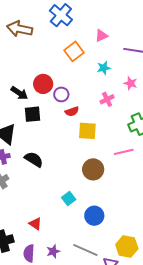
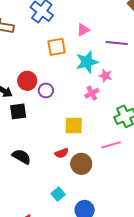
orange square: (74, 51) -> (57, 47), turned 30
cyan star: (104, 68) -> (87, 62), size x1.6
pink star: (130, 83) -> (105, 76), moved
red semicircle: (72, 111) -> (62, 153), moved

